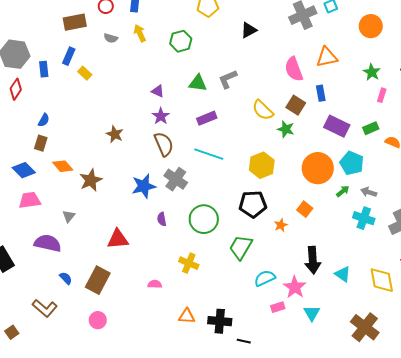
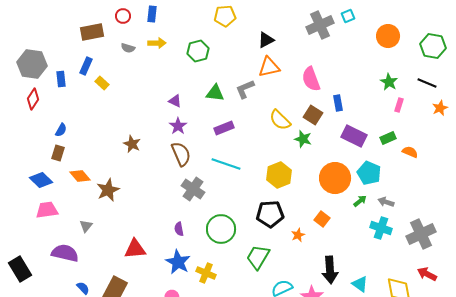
yellow arrow: (140, 33) -> (157, 43), turned 114
orange triangle: (327, 57) -> (269, 67), moved
blue star: (144, 186) -> (178, 262), moved, turned -30

